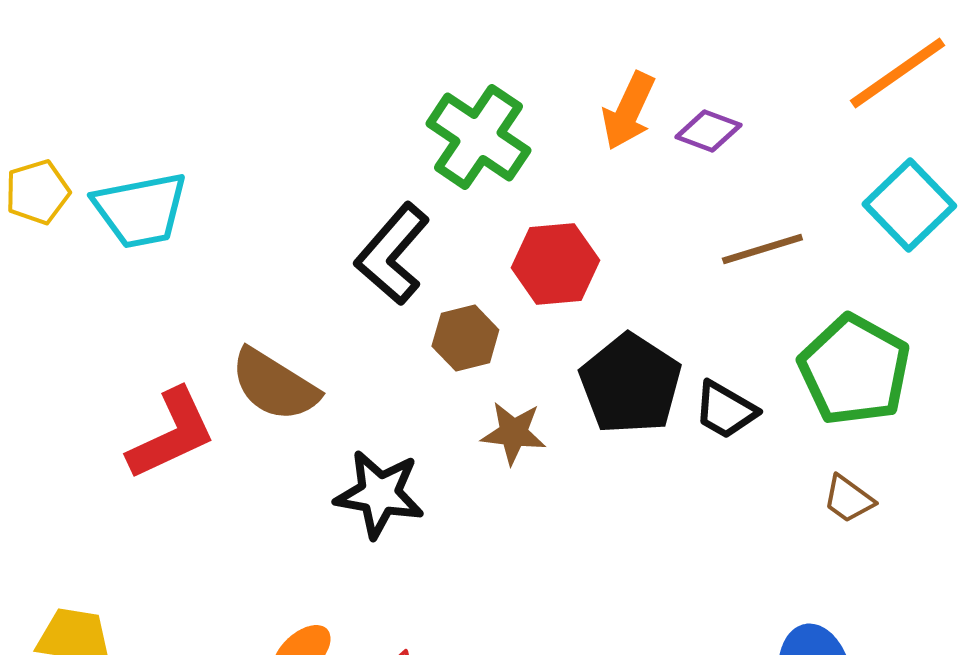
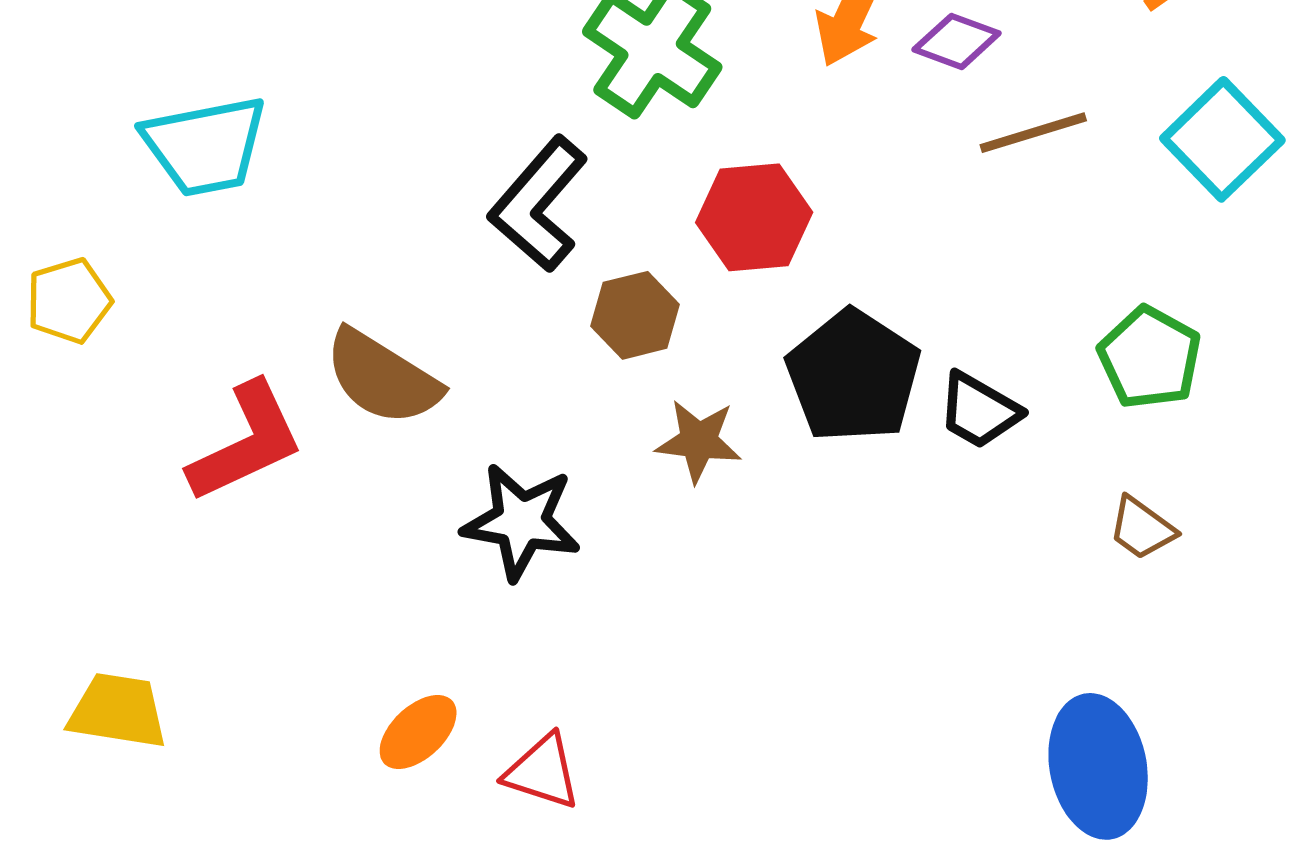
yellow pentagon: (37, 192) -> (69, 301), moved
brown line: (762, 249) -> (1033, 133), moved
green pentagon: (854, 370) -> (1150, 358), size x0.7

